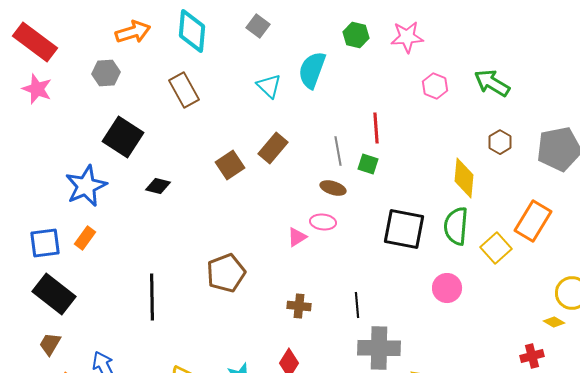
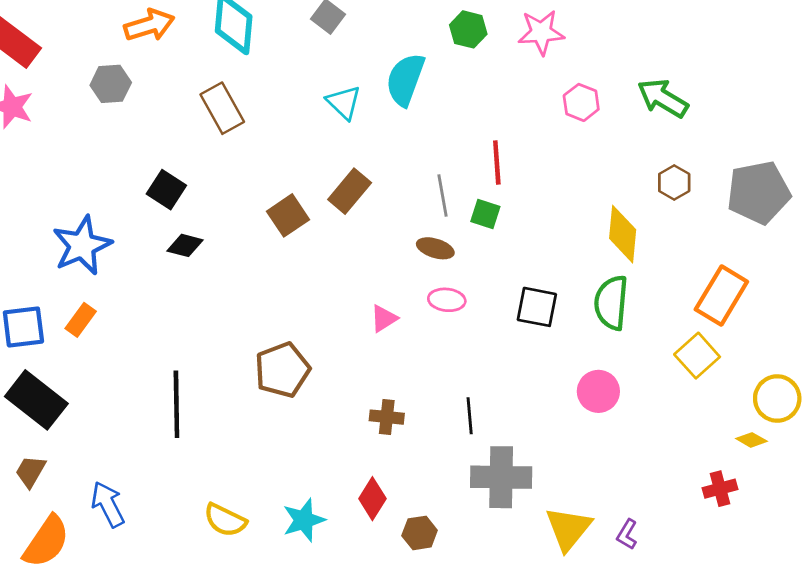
black square: (123, 137) -> (166, 190), moved, size x0.7
pink ellipse: (323, 222) -> (447, 300), moved
black square: (404, 229) -> (537, 307), size x0.7
yellow square: (496, 248) -> (697, 356), moved

